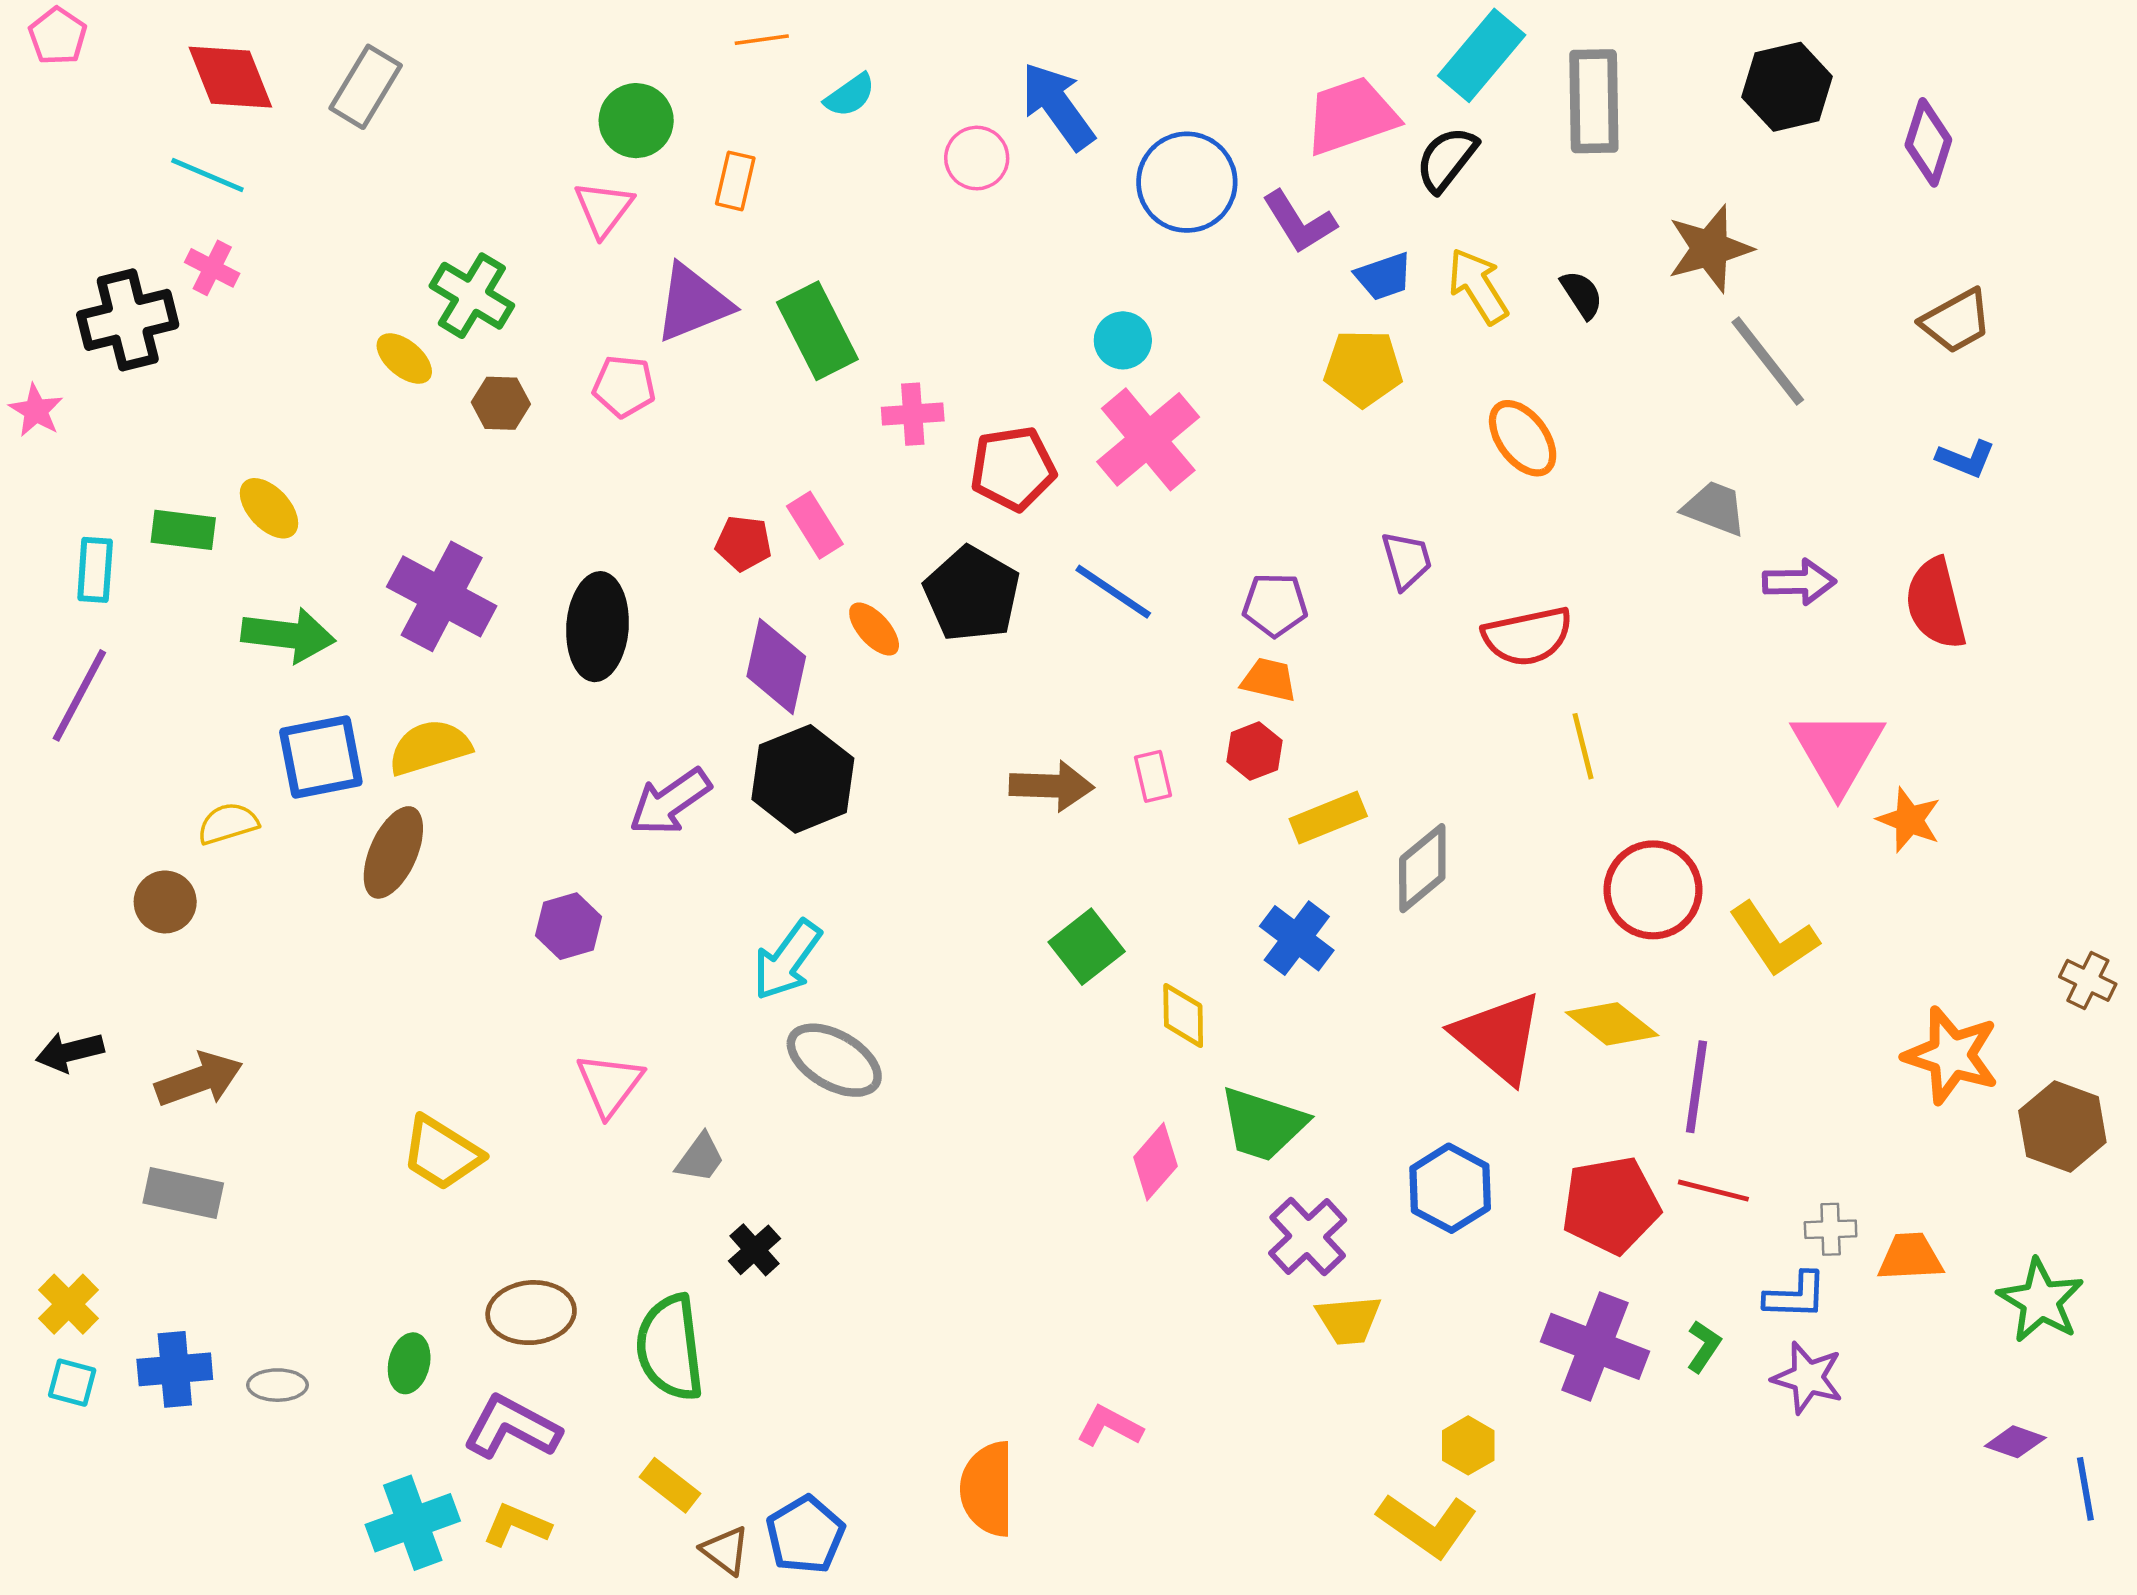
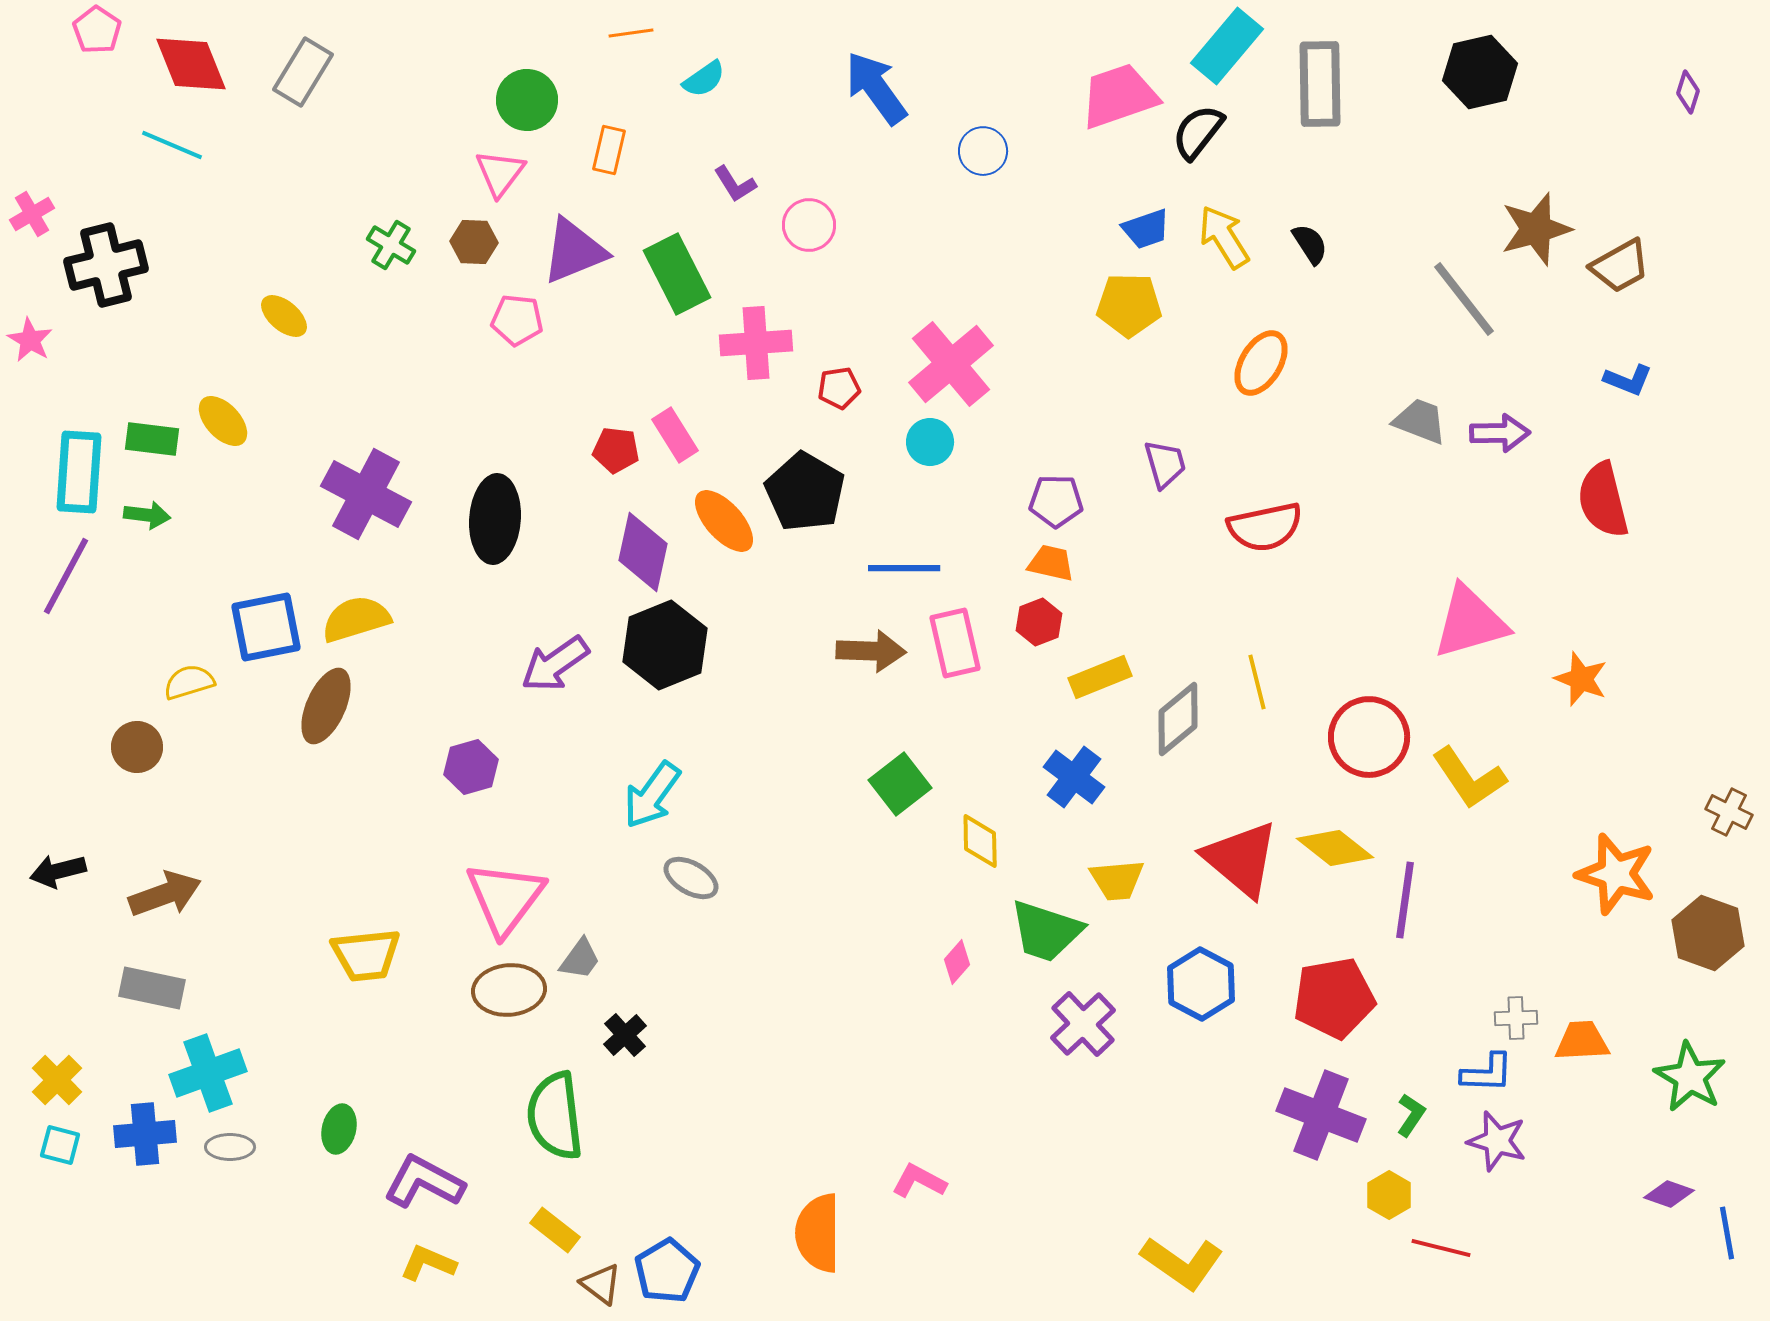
pink pentagon: (58, 36) -> (97, 30), moved
purple diamond: (1928, 142) -> (1688, 92), moved, size x0.6
pink circle: (977, 158) -> (809, 225), moved
blue circle: (1187, 182) -> (983, 151), size x0.6
purple L-shape: (1299, 222) -> (735, 184), moved, size x0.7
brown star: (1710, 249) -> (1536, 229), moved
pink cross: (212, 268) -> (32, 214), moved, turned 33
green cross: (472, 296) -> (391, 245), size x0.7
cyan circle: (1123, 340) -> (930, 442), moved
yellow ellipse: (404, 359) -> (284, 316), moved
brown hexagon: (501, 403) -> (474, 242), moved
pink cross: (913, 414) -> (756, 343), size x1.4
orange ellipse: (1523, 438) -> (1261, 363), turned 68
red pentagon: (1013, 468) -> (839, 388), size x0.6
cyan rectangle: (95, 570) -> (79, 472), size x1.5
purple arrow: (1799, 582) -> (1500, 433), moved
blue line: (1113, 592) -> (904, 568), moved, turned -34
orange ellipse: (874, 629) -> (724, 521), size x1.4
green arrow: (288, 635) -> (147, 515), moved, size x0.6
yellow line: (1583, 746) -> (1257, 682), moved
pink triangle: (1838, 751) -> (1470, 622), moved, turned 44
pink rectangle: (1153, 776) -> (955, 643), size x1.6
gray ellipse: (834, 1060) -> (691, 878), size x0.7
pink triangle: (610, 1084) -> (505, 898), size x1.4
yellow trapezoid: (442, 1153) -> (366, 955), turned -38
pink diamond: (1155, 1162) -> (957, 962), size x0.7
red line: (1713, 1191) -> (1441, 1248), moved
brown ellipse: (531, 1313) -> (509, 990), moved
yellow trapezoid: (1349, 1320) -> (1117, 880), moved
yellow hexagon: (1468, 1445) -> (1389, 1195), moved
cyan cross: (413, 1523) -> (208, 1073), moved

